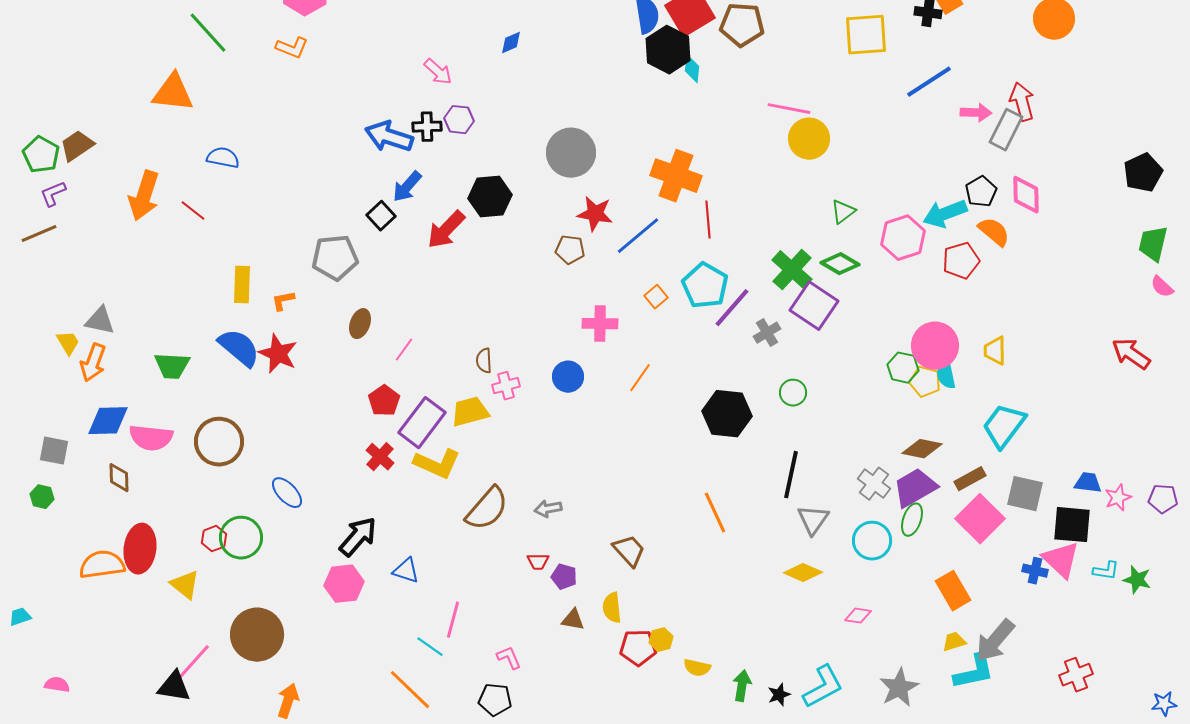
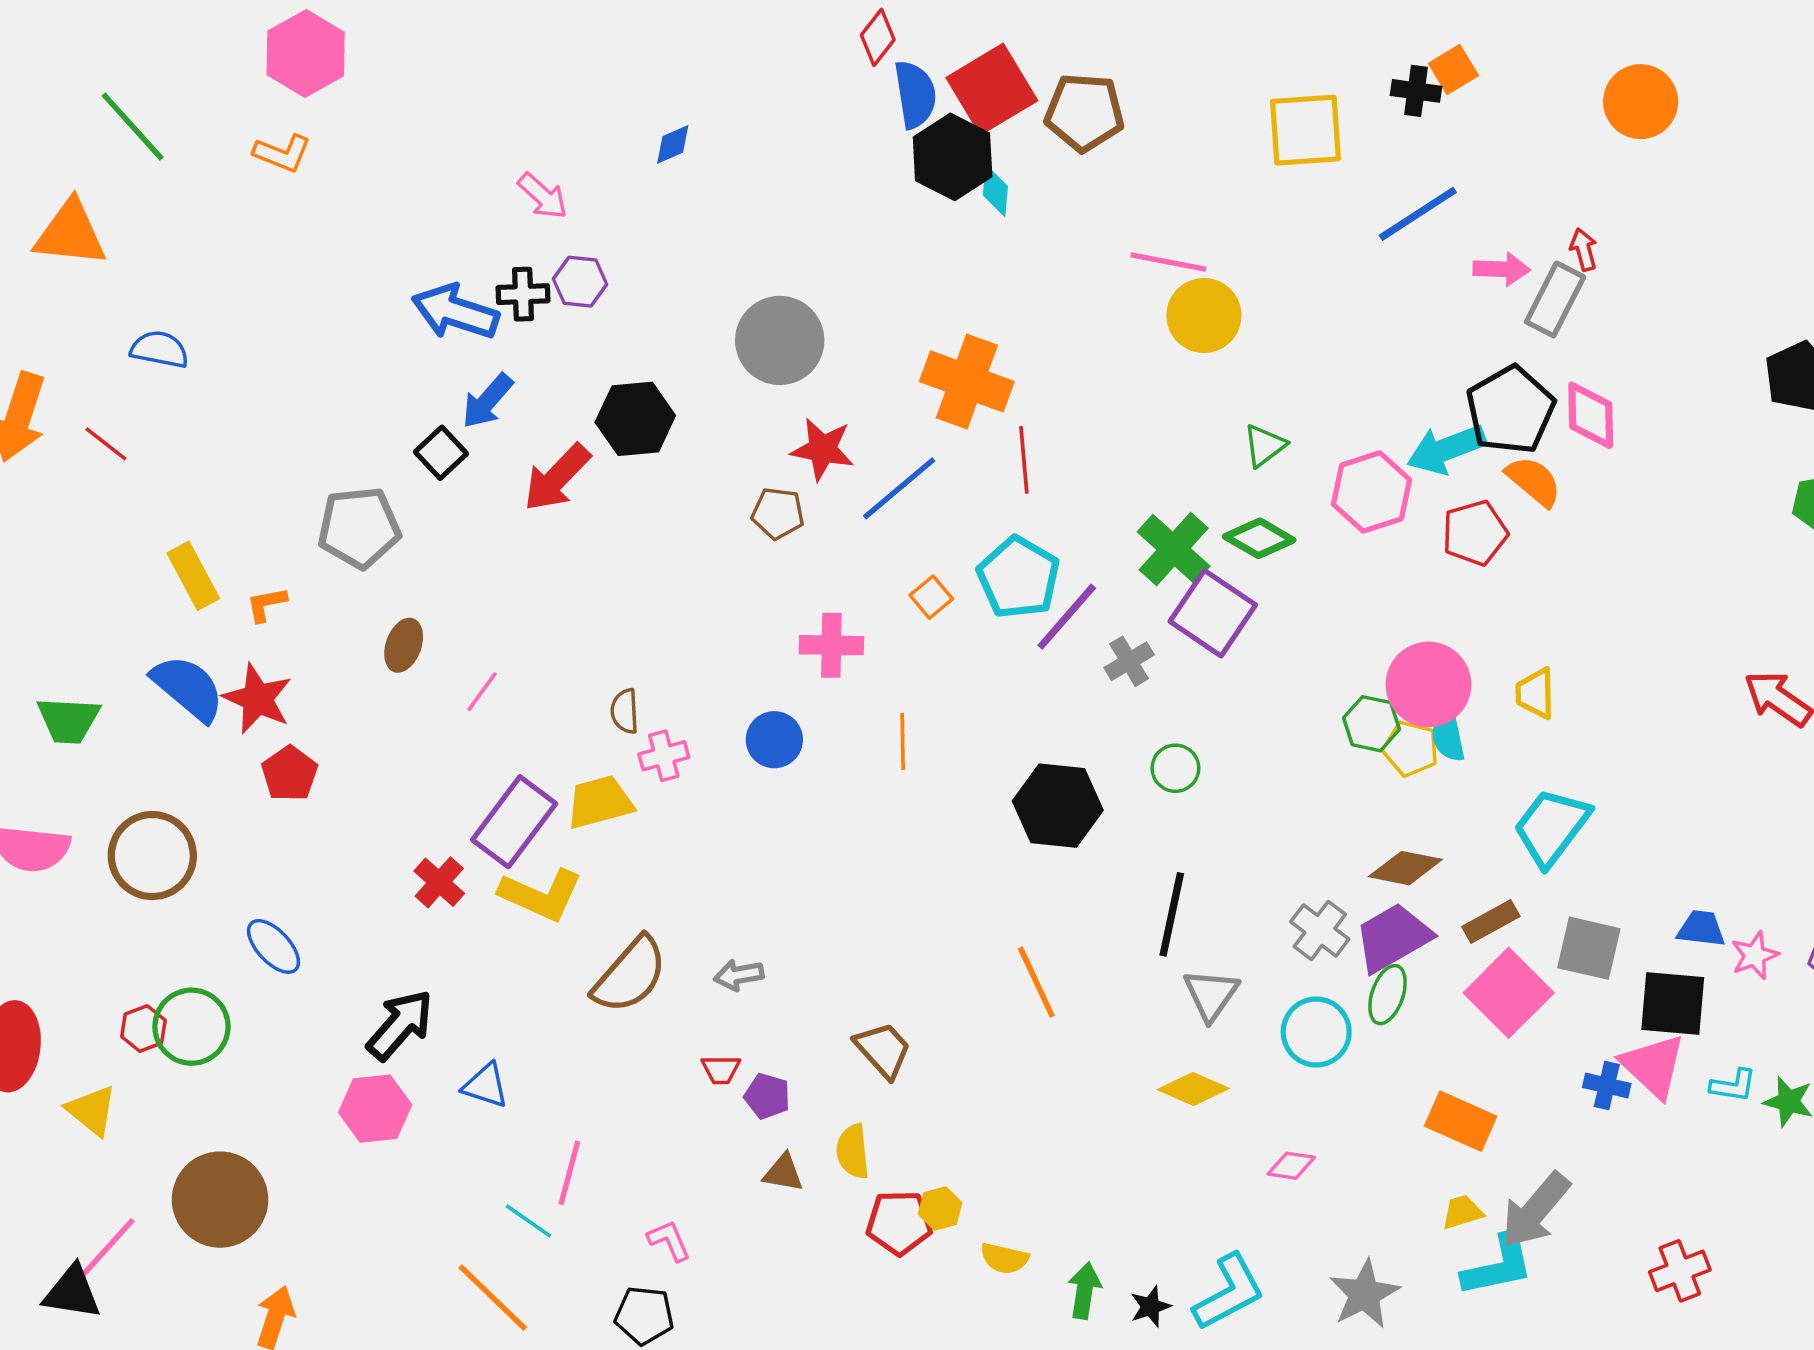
red arrow: (1022, 102) -> (1584, 250), size x0.6
black pentagon: (981, 192) -> (1510, 410), size x1.6
yellow rectangle: (242, 285) -> (193, 576), turned -30
orange line: (640, 378) -> (903, 741), turned -36
red pentagon: (384, 401) -> (290, 774), moved
orange rectangle: (953, 591) -> (1461, 1121), turned -36

